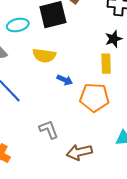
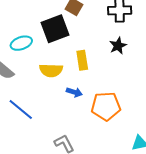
yellow rectangle: (106, 64) -> (82, 60), moved

